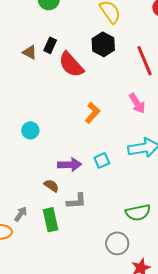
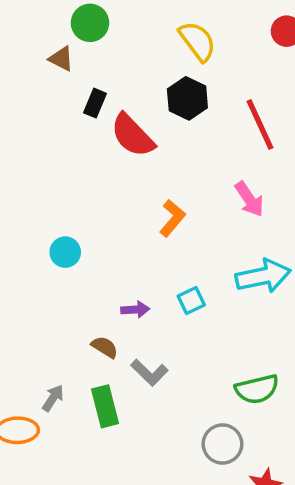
brown triangle: (30, 52) -> (61, 59), moved
purple arrow: (70, 165) -> (135, 310), size x0.7
gray L-shape: (77, 201) -> (149, 373), turned 50

